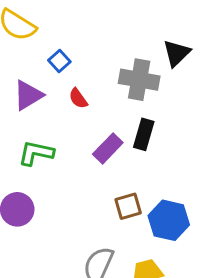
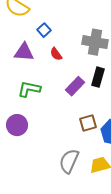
purple triangle: (28, 95) -> (24, 52), turned 35

